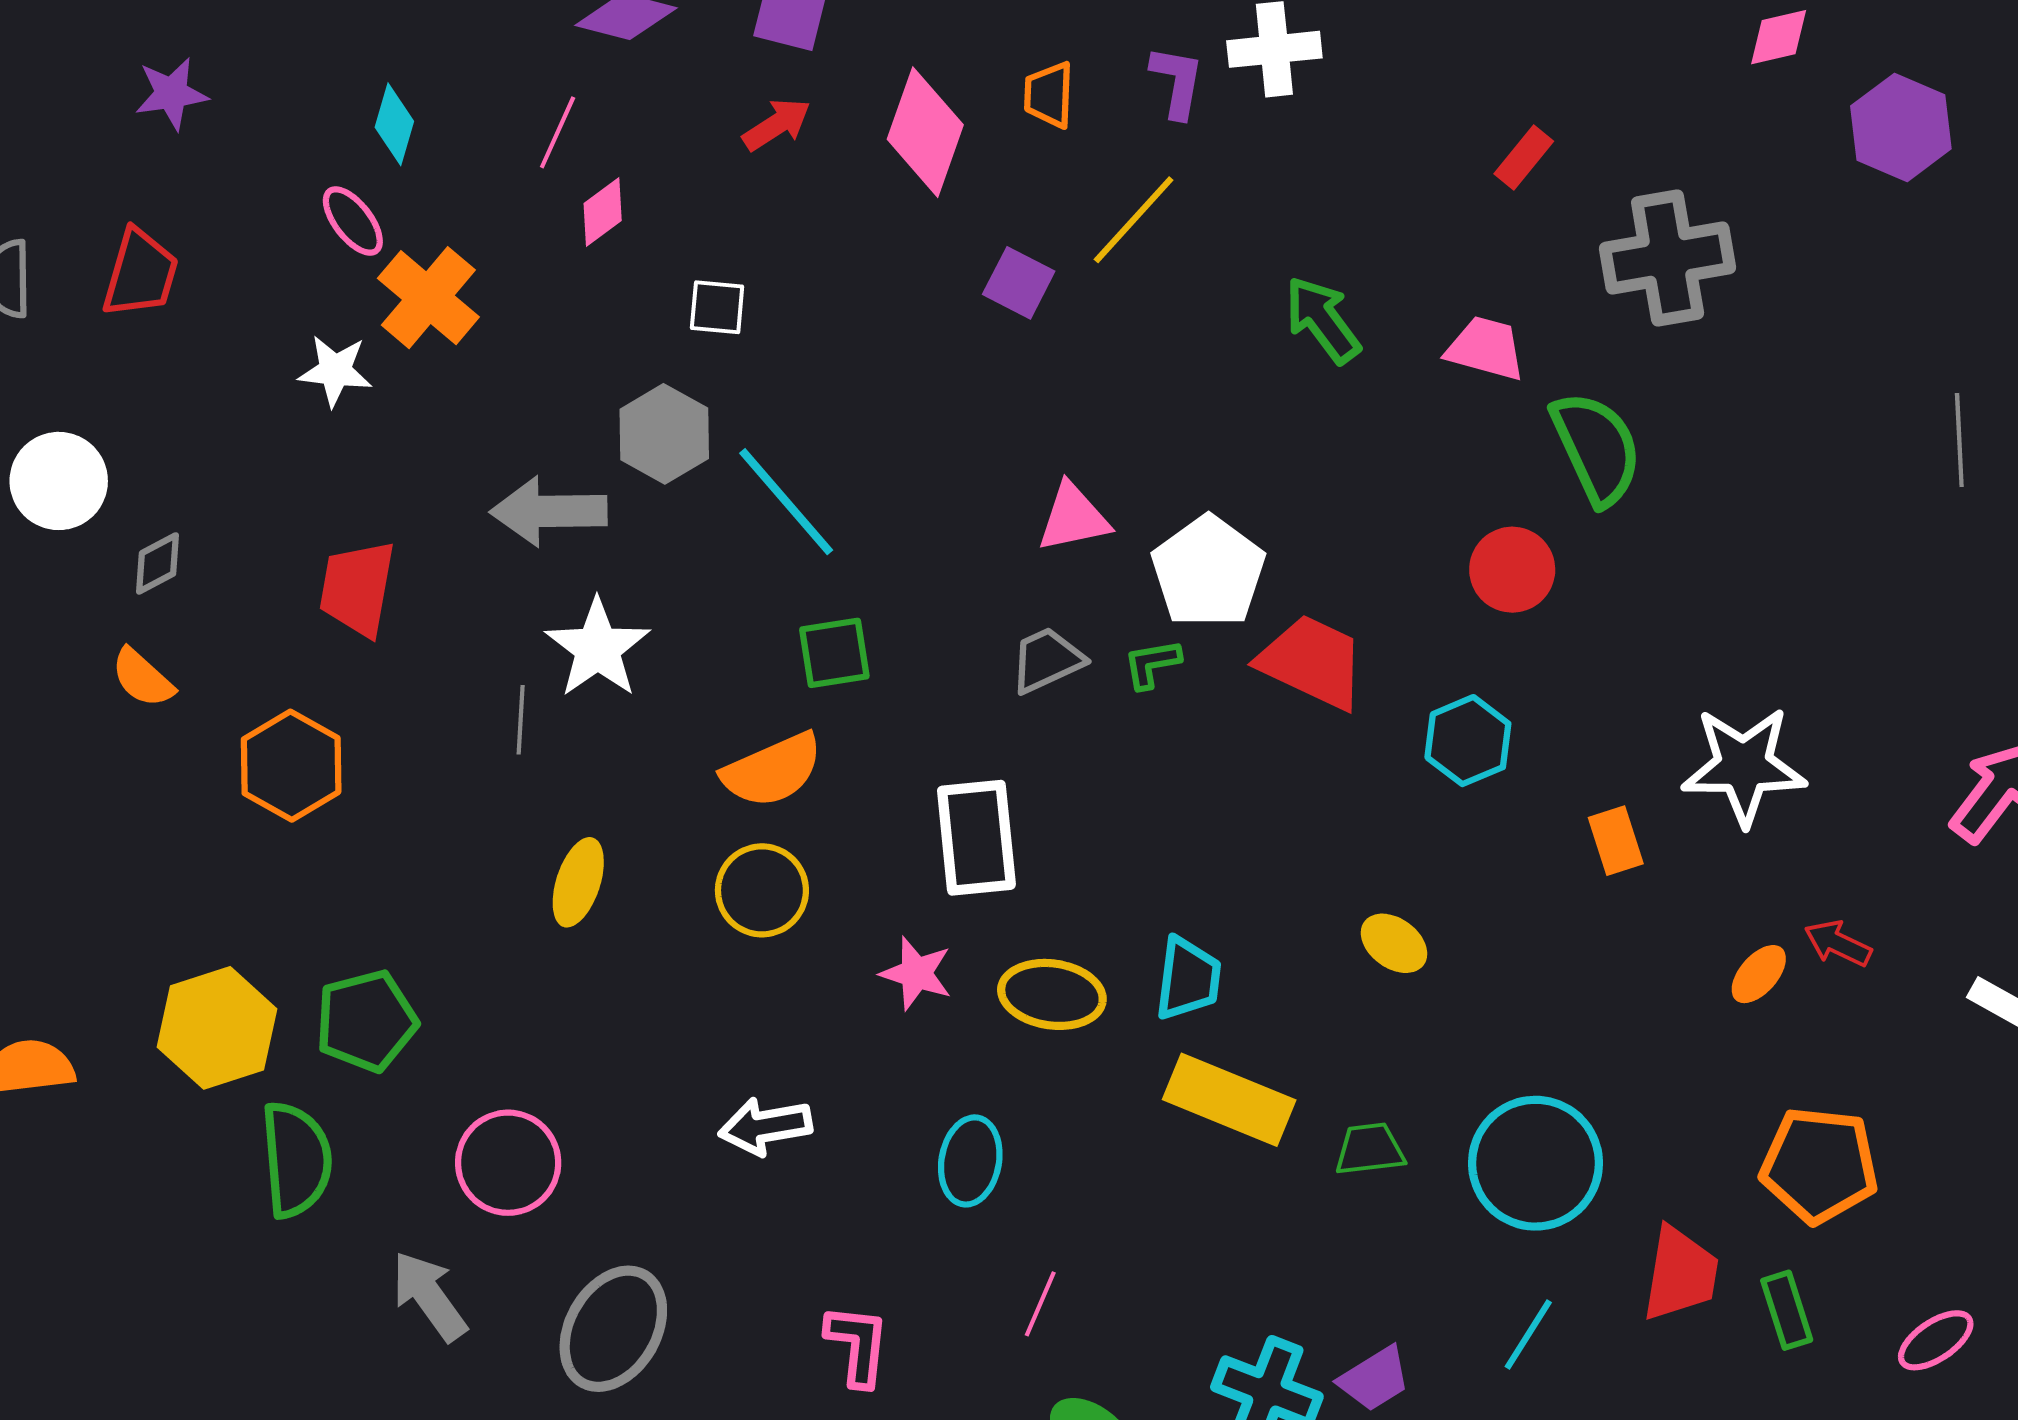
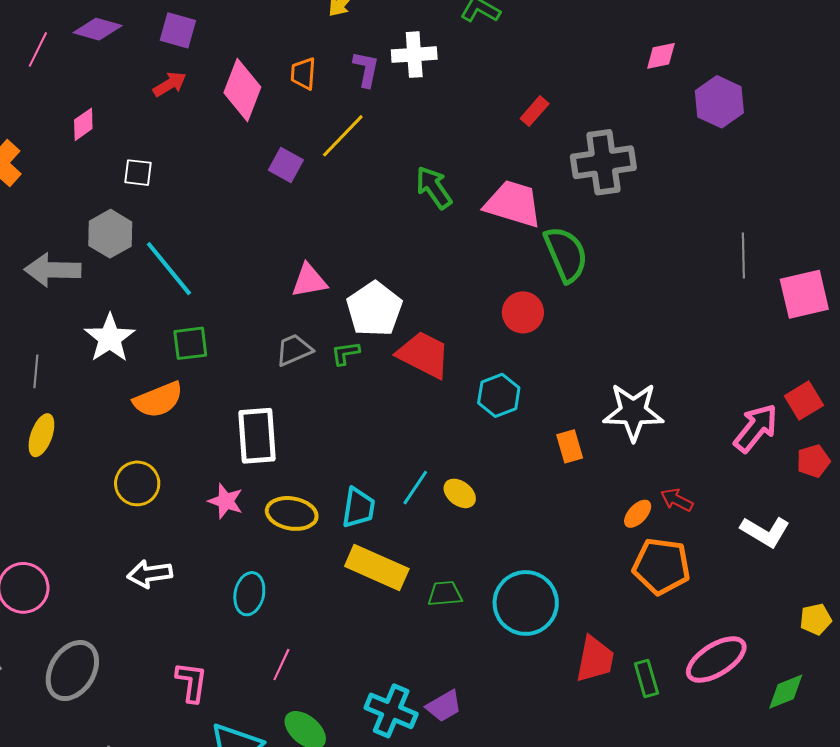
pink line: (558, 132) -> (38, 49), moved
pink trapezoid: (1486, 348) -> (513, 204), size x1.5
white star: (598, 648) -> (110, 338), moved
yellow ellipse: (578, 882) -> (41, 435), moved
yellow circle: (762, 890) -> (137, 483), moved
orange pentagon: (1819, 1165) -> (661, 566), moved
cyan line: (1528, 1334) -> (415, 488), moved
pink ellipse: (1936, 1340) -> (716, 659), moved, size x1.6

